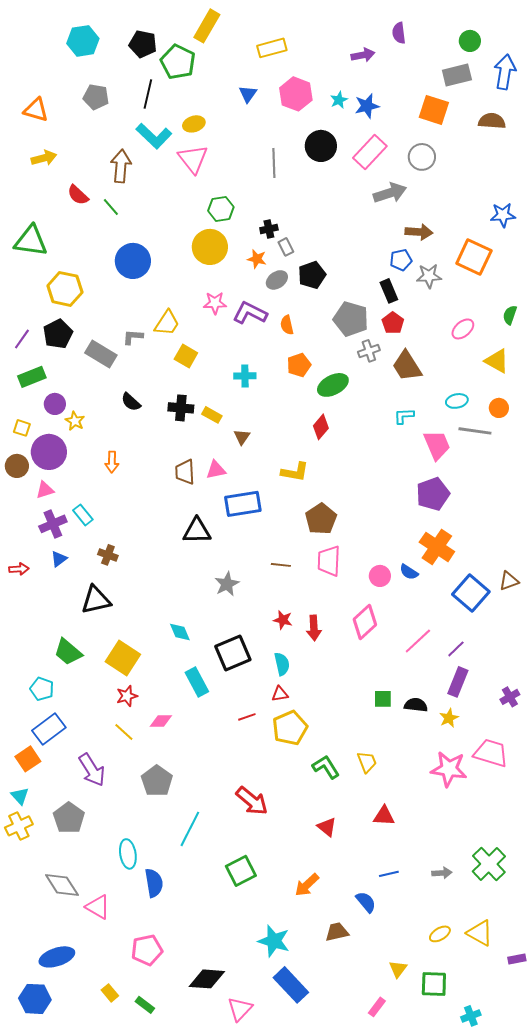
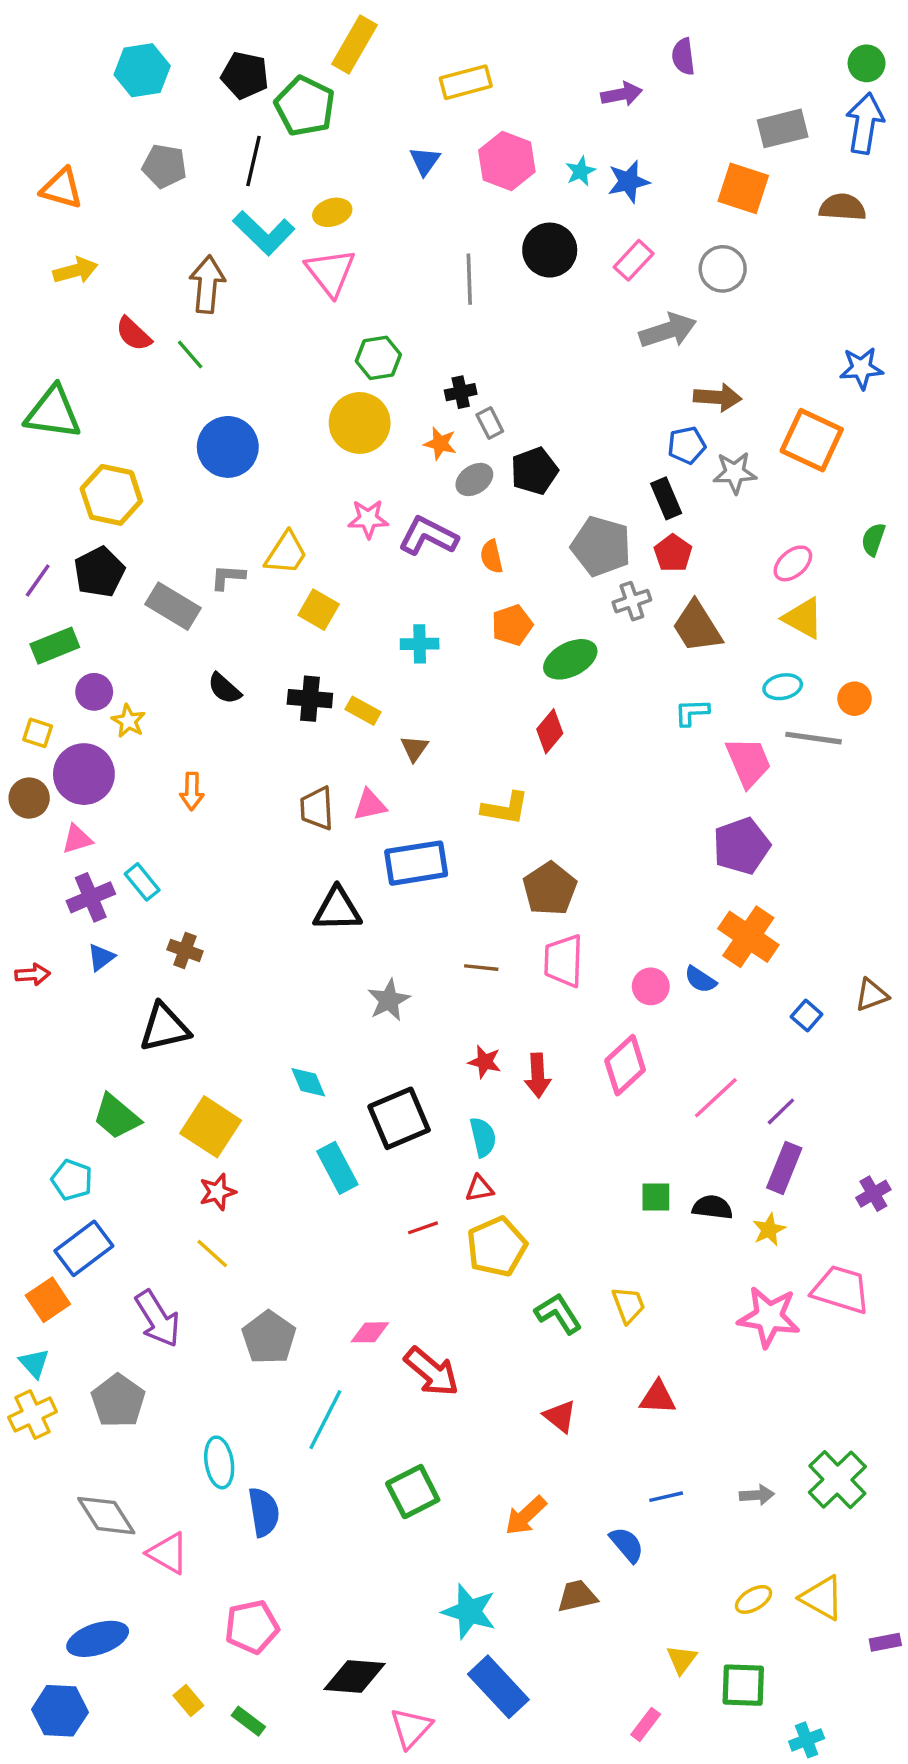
green circle: (470, 41) -> (867, 63), moved
pink rectangle: (370, 152) -> (634, 260), size x0.7
yellow triangle: (497, 361) -> (803, 618), moved
blue square: (471, 593) -> (807, 1016), size x0.5
pink diamond: (161, 721) -> (370, 1332), moved

